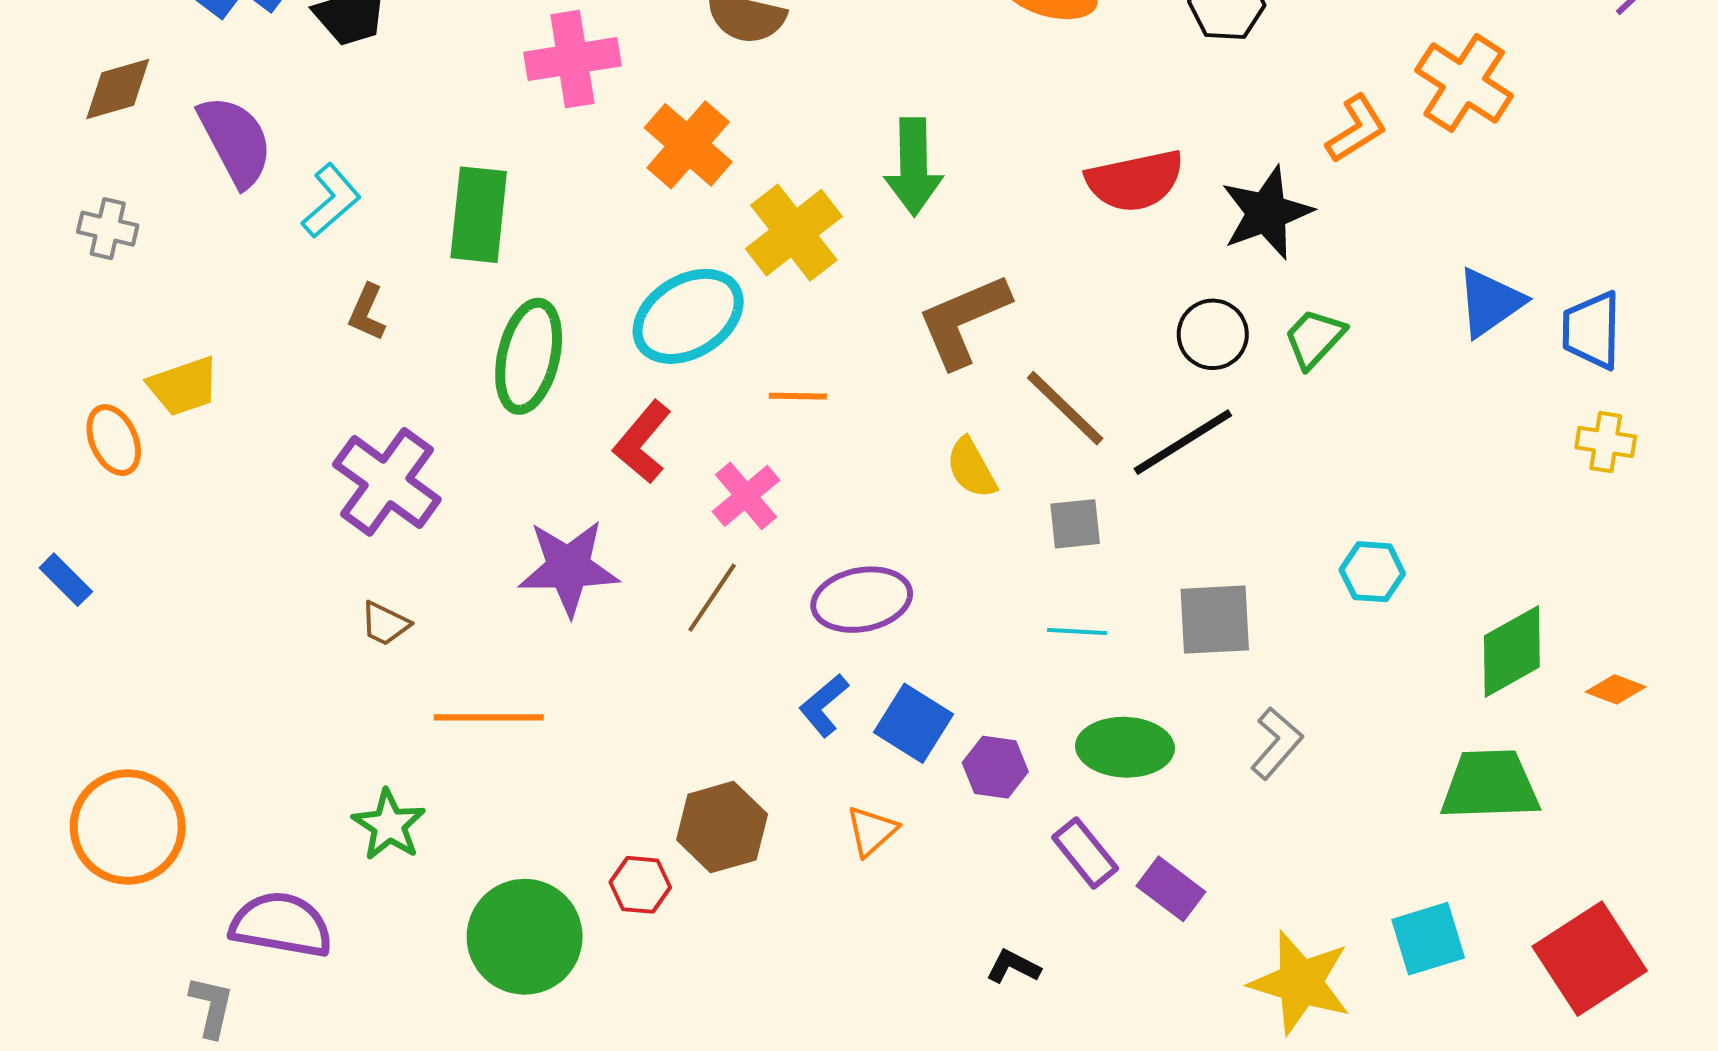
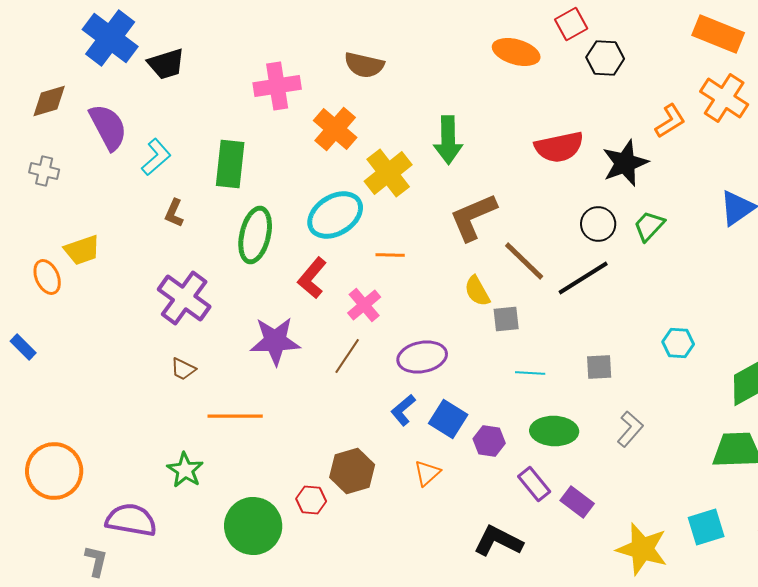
gray square: (1075, 524) -> (506, 319), moved
gray square: (1215, 620) -> (599, 367), size x0.7
black L-shape: (1013, 967) -> (498, 541), size x1.8

